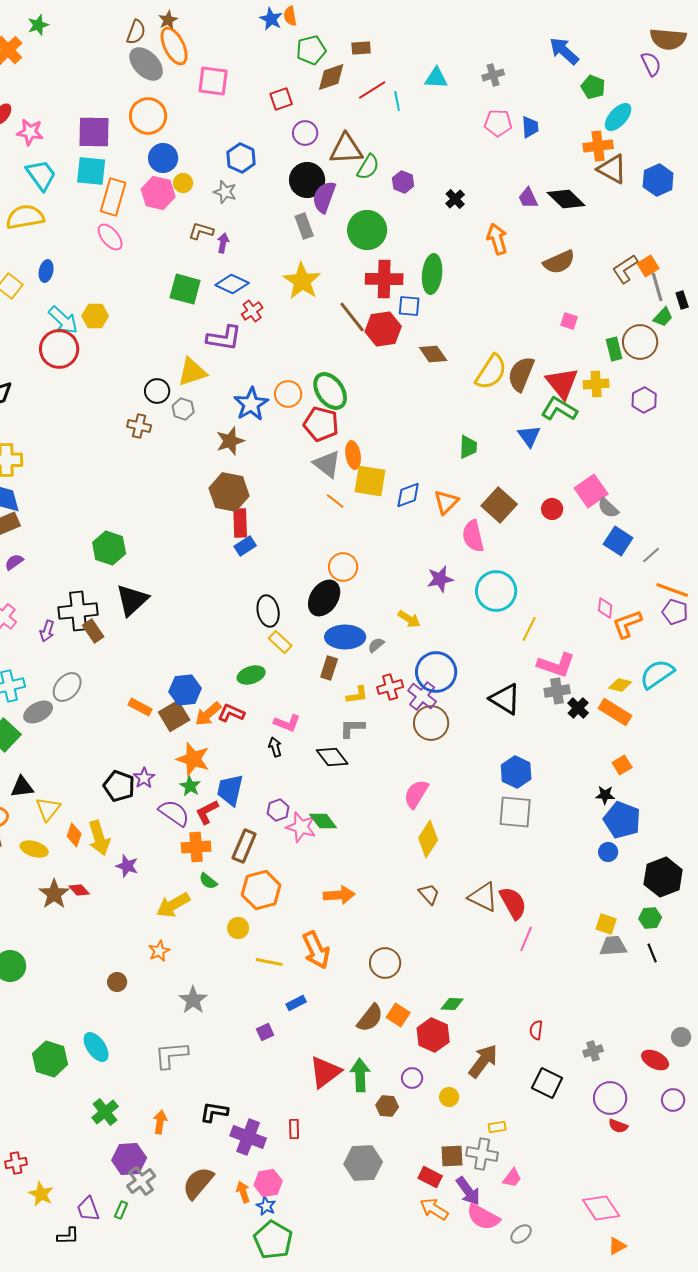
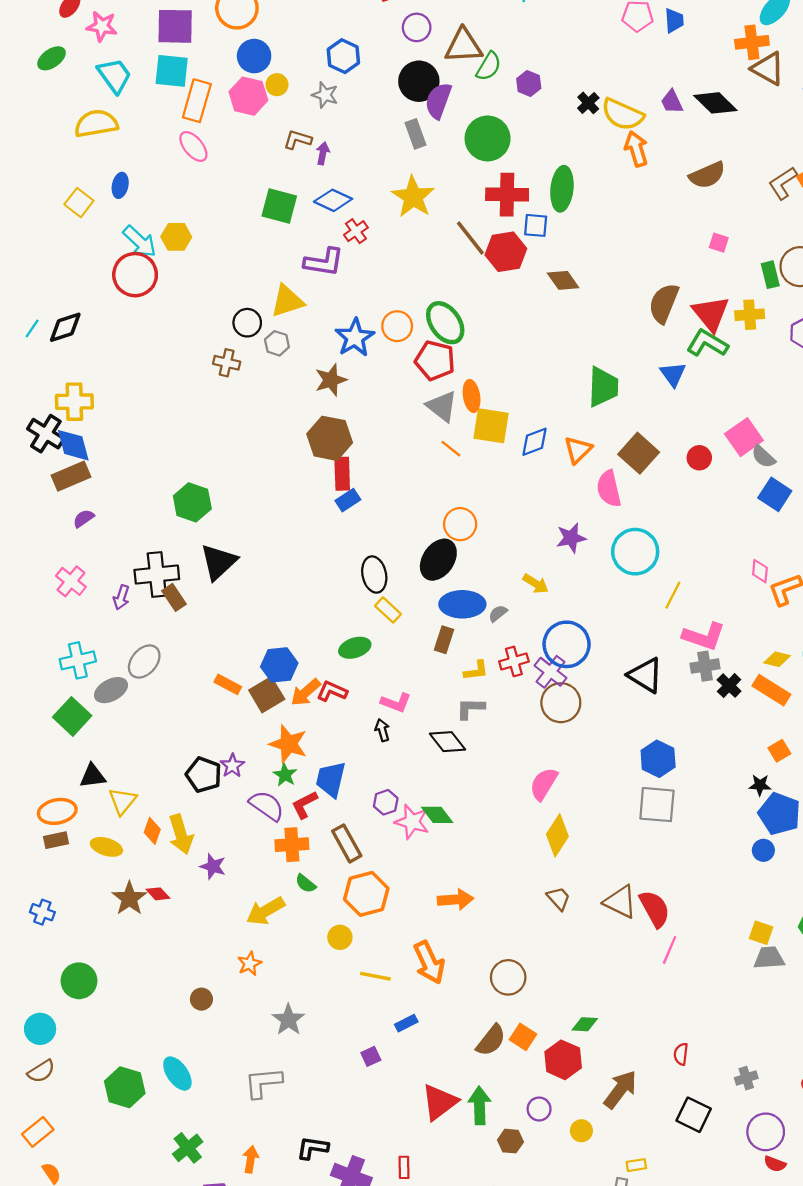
yellow semicircle: (491, 372) -> (623, 114), moved, turned 81
green trapezoid: (468, 447) -> (603, 387), size x1.5
brown rectangle: (244, 846) -> (347, 843), turned -52

